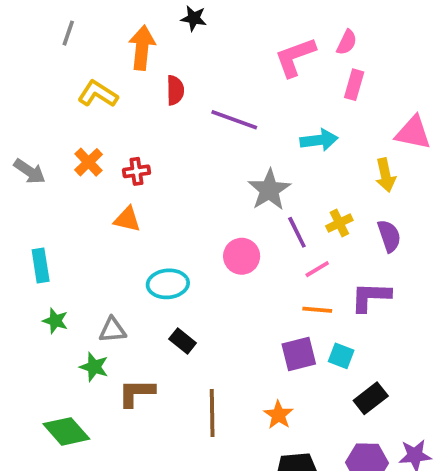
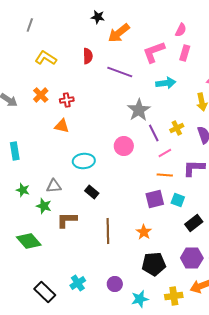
orange arrow: (142, 48) -> (119, 33), moved, turned -135
pink L-shape: (295, 57) -> (154, 52), moved
green star: (55, 321) -> (23, 190), moved

